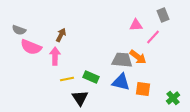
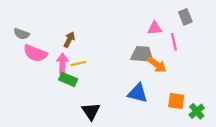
pink line: (153, 37) -> (174, 42), turned -56
gray trapezoid: (122, 60) -> (142, 54), moved
green rectangle: (91, 77) -> (68, 79), moved
yellow line: (67, 79) -> (78, 64), moved
orange square: (143, 89) -> (176, 101), moved

